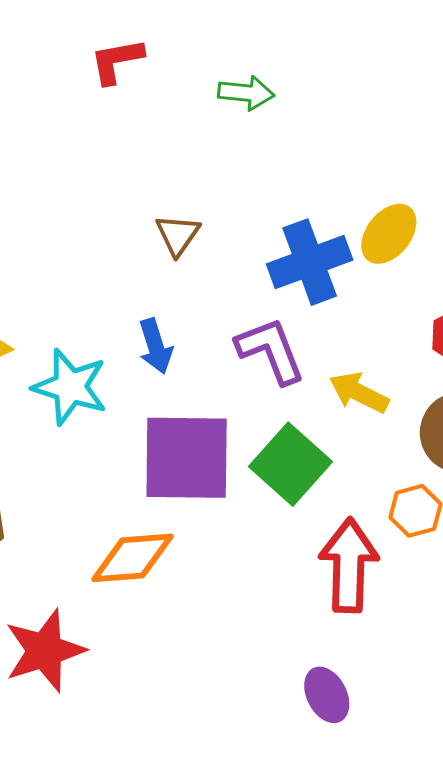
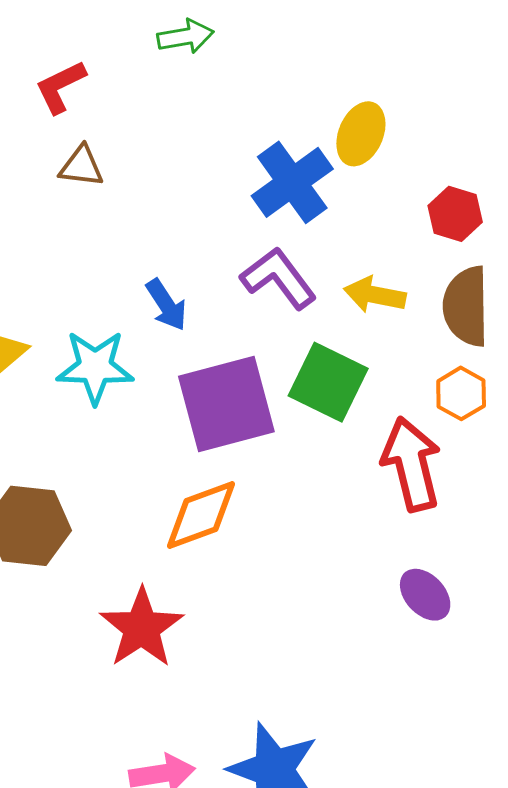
red L-shape: (117, 61) -> (60, 87), moved
brown triangle: (178, 235) -> (81, 166), moved, turned -42

